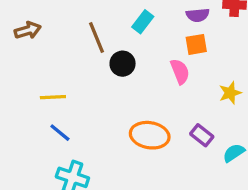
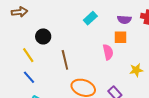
brown line: (96, 38) -> (65, 60), moved
black circle: (123, 64) -> (43, 36), moved
yellow line: (53, 97) -> (28, 55), turned 49

